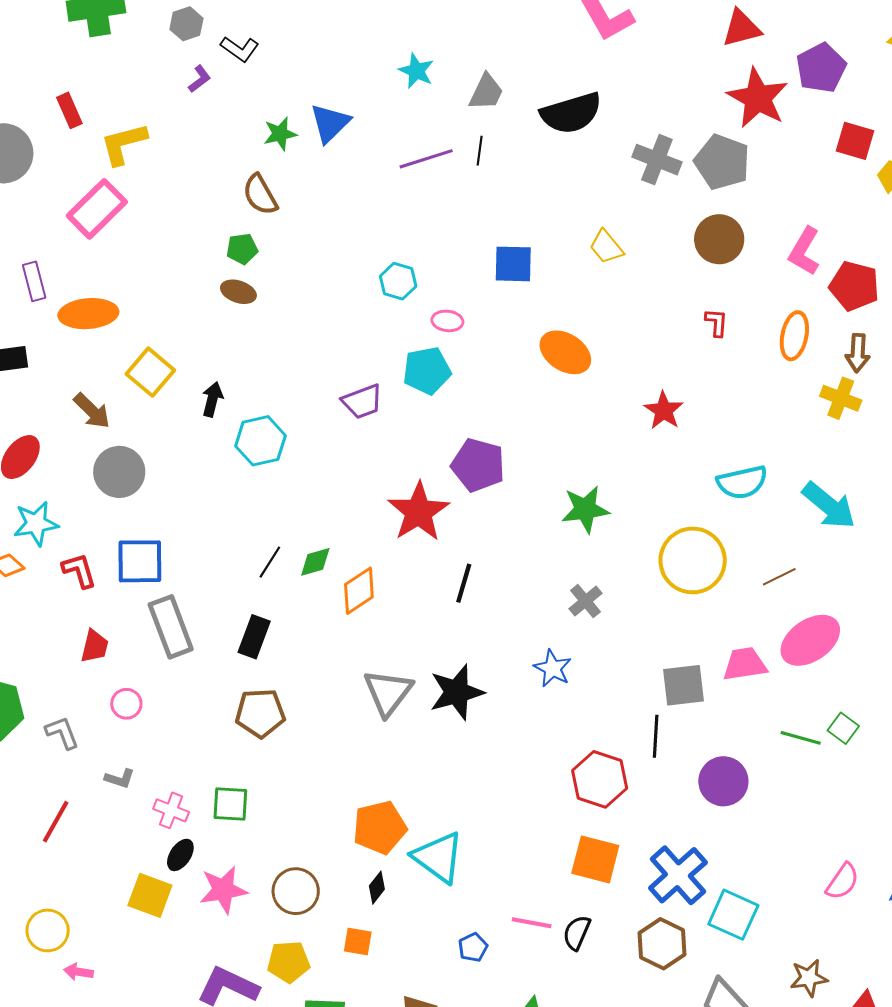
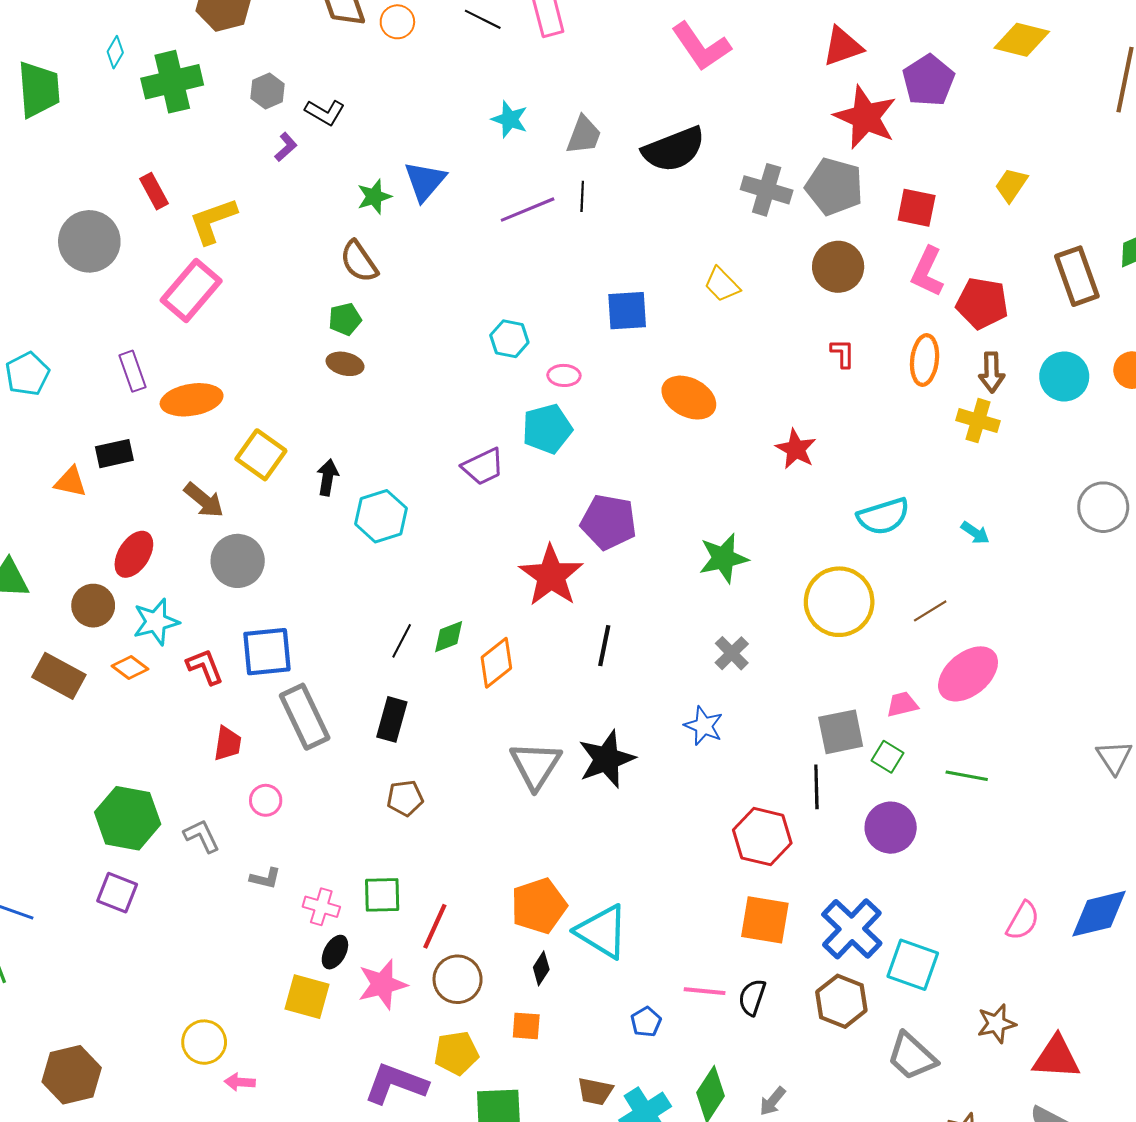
red square: (855, 141) -> (917, 208), moved
cyan arrow: (829, 506) -> (975, 533), size x0.5
pink trapezoid: (745, 664) -> (902, 704), size x0.7
brown pentagon: (260, 713) -> (405, 798), size x0.7
green square: (843, 728) -> (887, 757), moved
red line: (56, 822) -> (435, 926), moved

